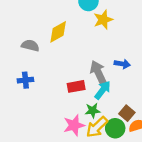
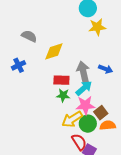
yellow diamond: (58, 32) -> (54, 51), moved
blue cross: (25, 80) -> (19, 65), turned -32
green star: (93, 111) -> (63, 95), moved
pink star: (74, 125) -> (85, 105), moved

